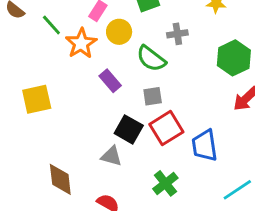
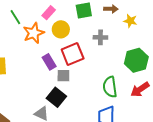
green semicircle: (151, 59) -> (110, 87), moved, turned 35
gray square: (153, 96) -> (63, 76), moved
red square: (166, 128) -> (73, 54), moved

